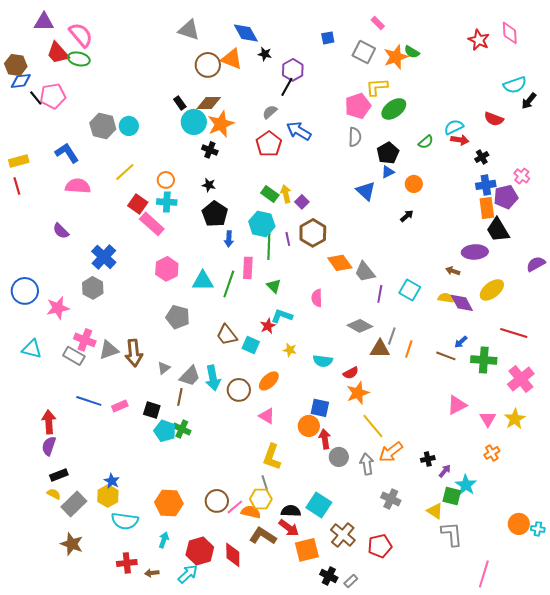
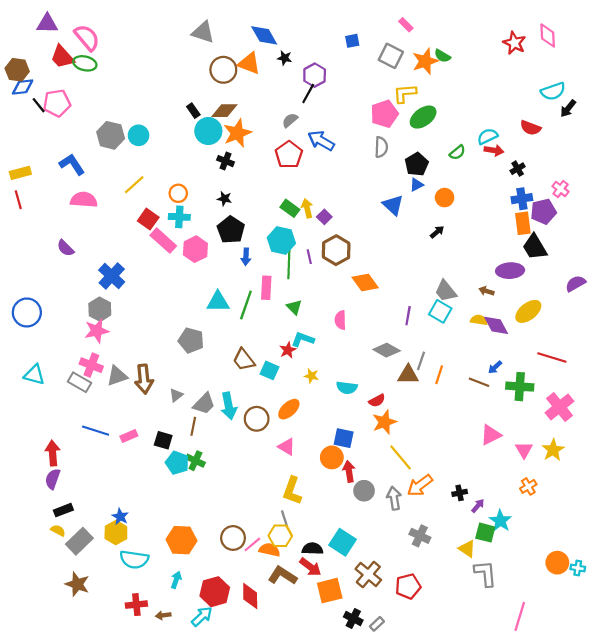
pink hexagon: (167, 269) -> (195, 249), moved
gray trapezoid: (365, 272) -> (446, 291), moved
pink star: (58, 308) -> (97, 331), moved

